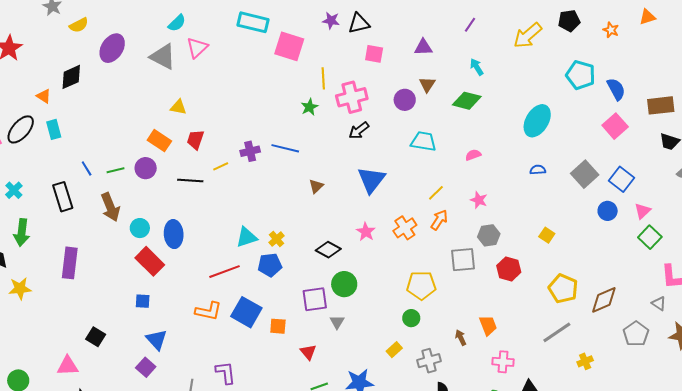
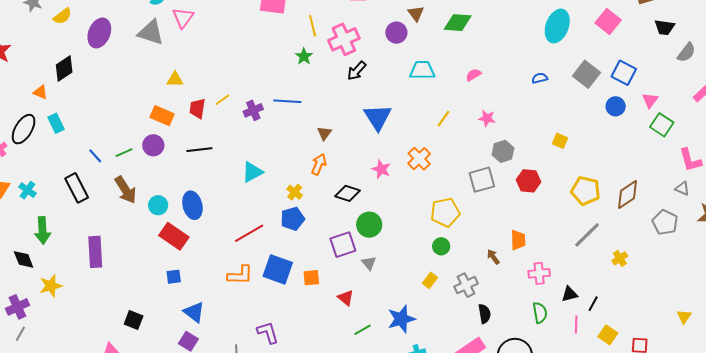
cyan ellipse: (537, 121) -> (557, 26), moved
yellow line: (221, 166) -> (222, 100), moved
orange arrow: (439, 220) -> (319, 164), moved
cyan triangle: (247, 237) -> (252, 172), moved
orange trapezoid: (488, 325) -> (518, 240), turned 30

